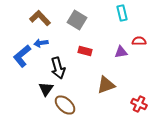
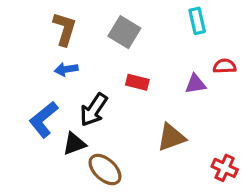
brown L-shape: (40, 18) -> (65, 29), turned 60
blue L-shape: (22, 56) -> (44, 119), moved
black arrow: (58, 68) -> (94, 110), turned 50
black triangle: (46, 89) -> (74, 144), turned 35

